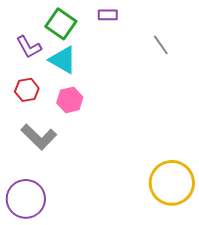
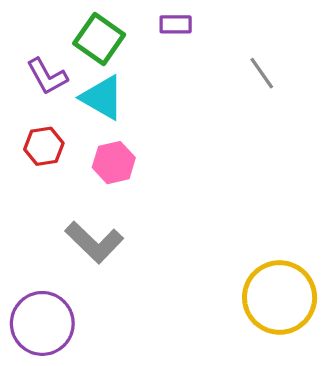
gray L-shape: (39, 137) -> (94, 242), moved

